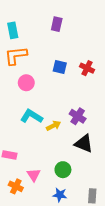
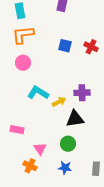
pink circle: (26, 83) -> (23, 63), moved
purple cross: (78, 116) -> (82, 93), turned -35
black triangle: (84, 143) -> (75, 119), moved, turned -30
orange cross: (16, 186) -> (30, 166), moved

